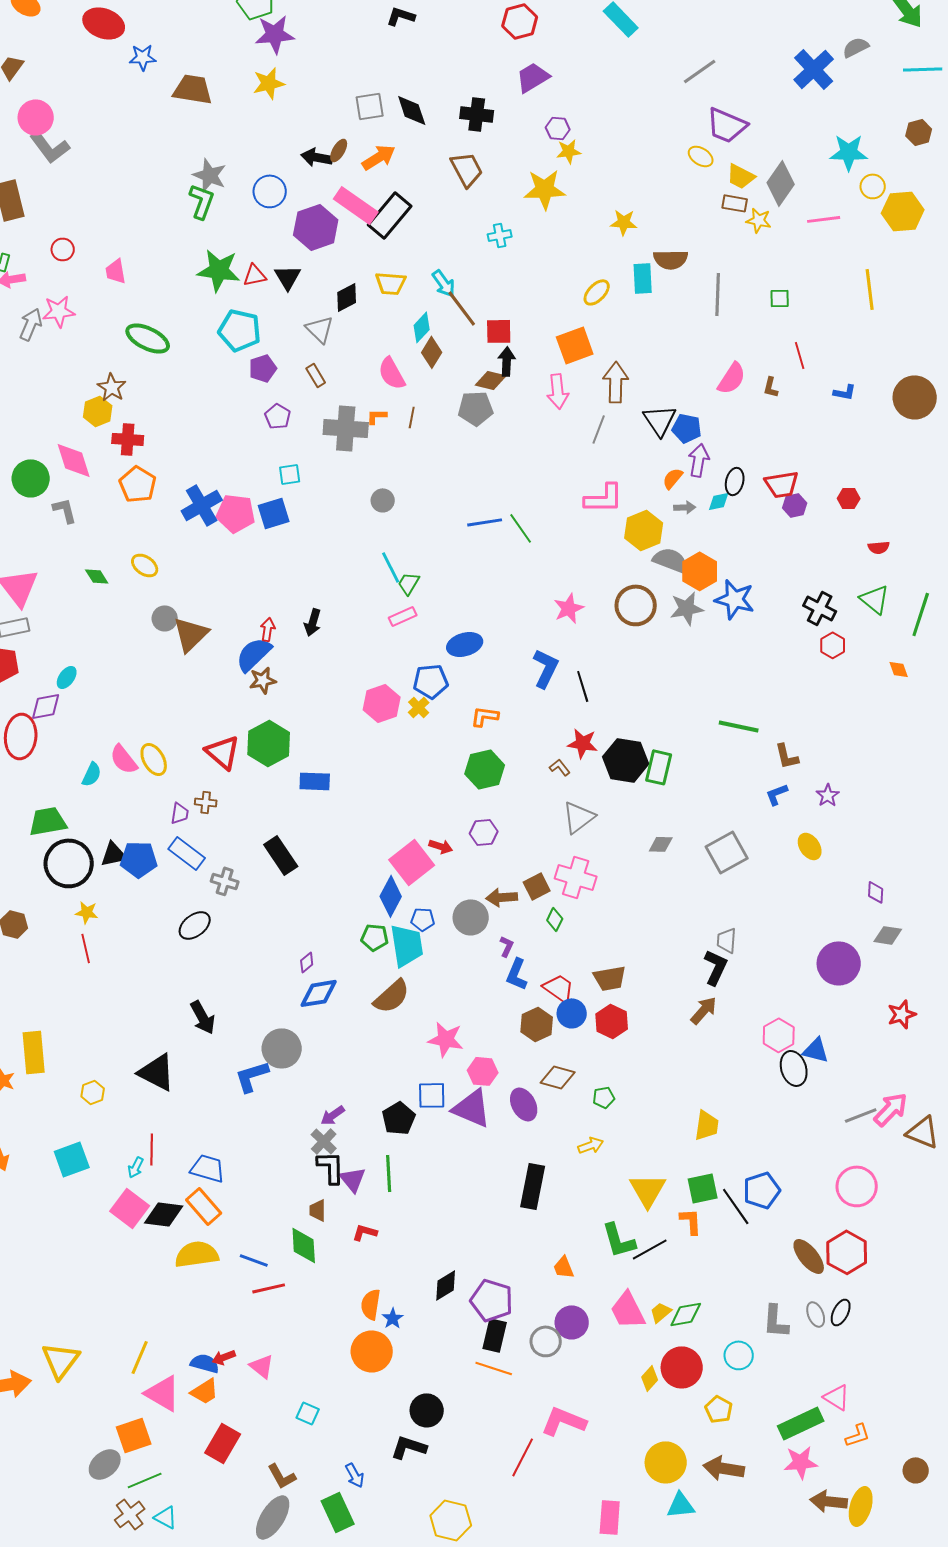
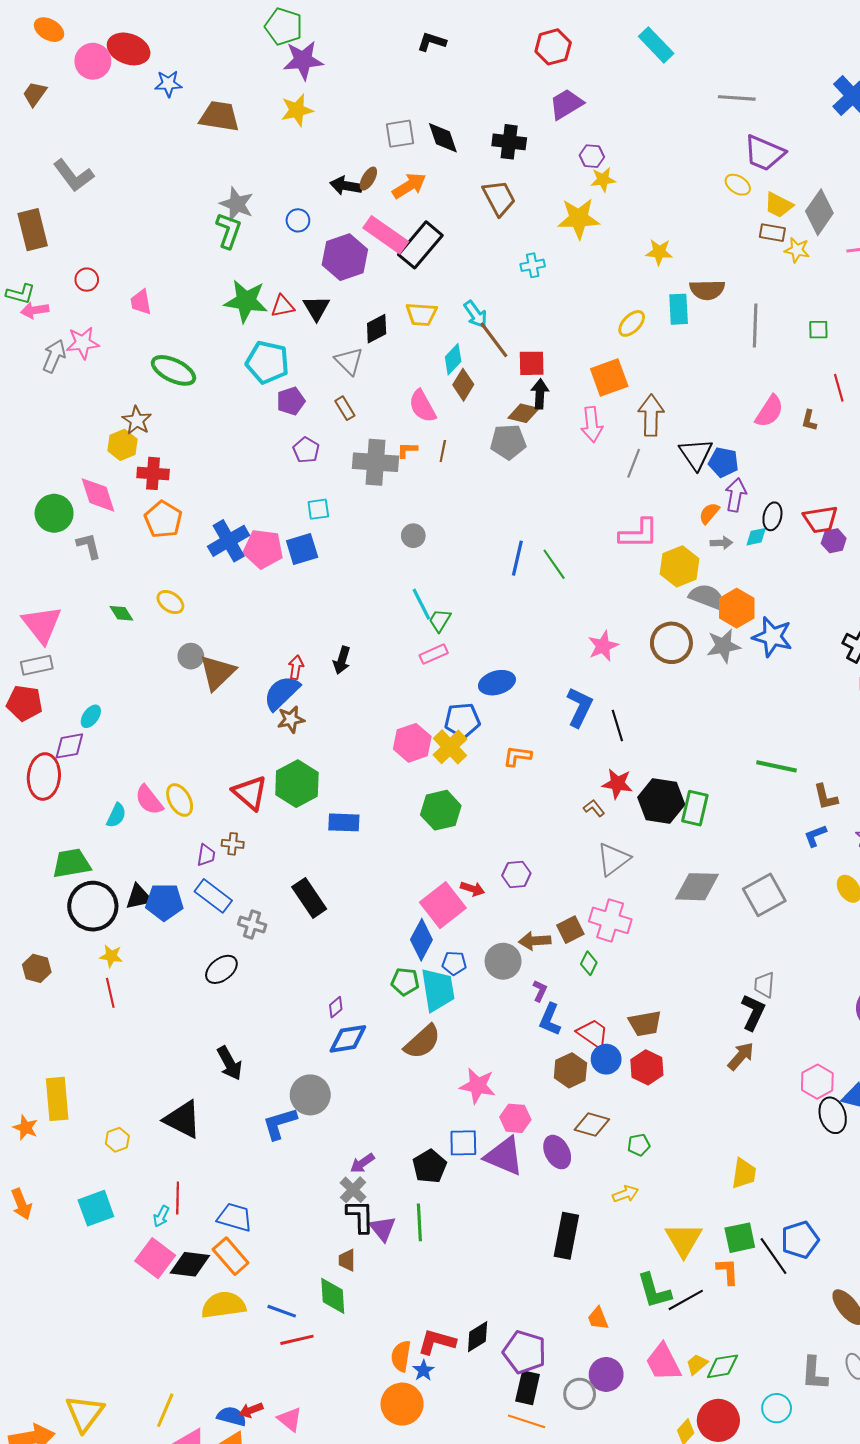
gray line: (700, 71) -> (737, 98), turned 39
pink circle: (36, 117) -> (93, 61), moved
blue circle: (270, 191) -> (298, 220), size x0.7
blue line: (485, 522) -> (517, 558), turned -68
yellow cross: (419, 707) -> (450, 747), size x1.6
green hexagon: (485, 769) -> (441, 810), moved
gray diamond: (661, 844) -> (697, 887), size x1.8
red L-shape: (365, 1232) -> (437, 1342), moved, size x1.5

